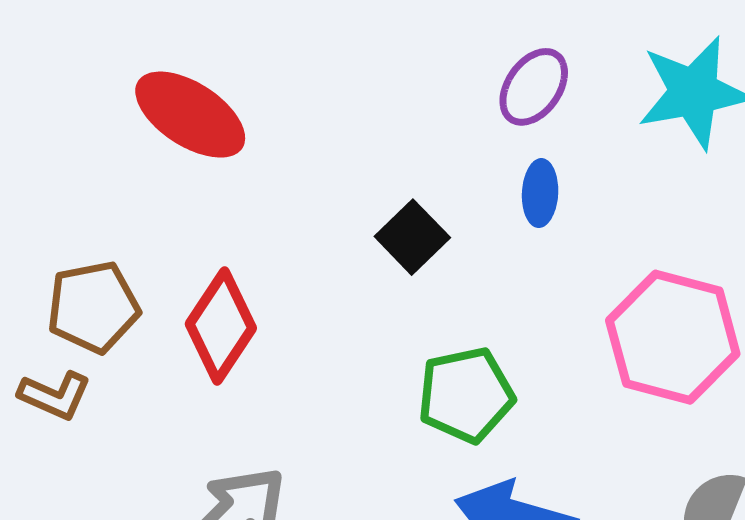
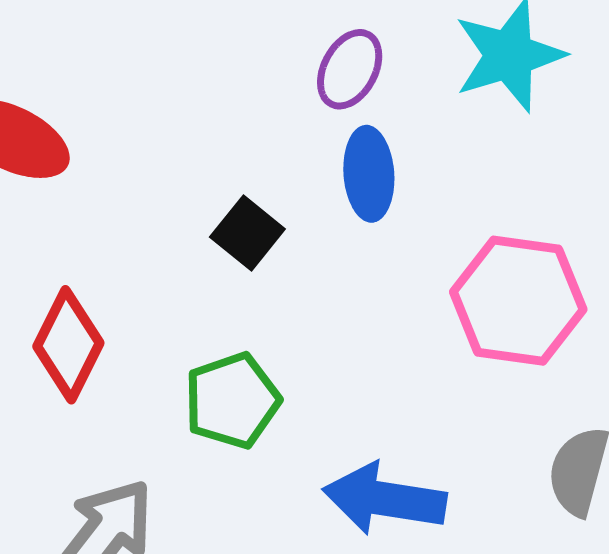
blue ellipse: (540, 193) -> (369, 174), size x1.4
green pentagon: (466, 395) -> (232, 401), moved

